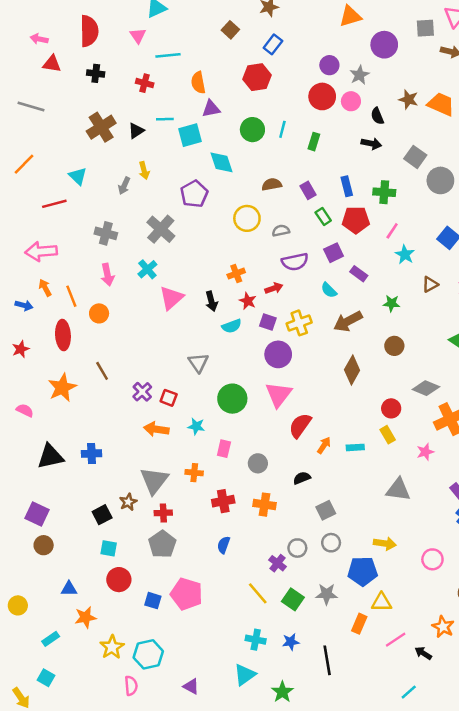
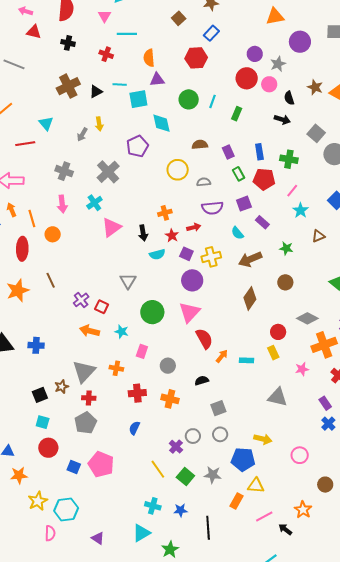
red semicircle: (300, 425) -> (204, 339), turned 110

